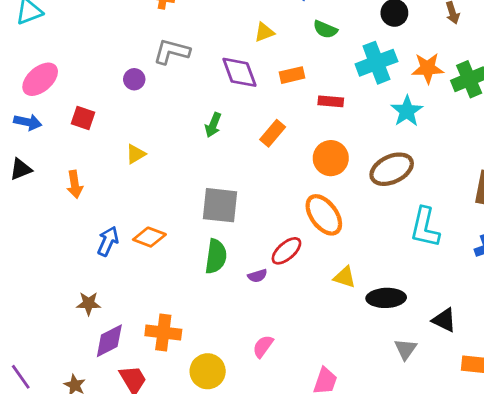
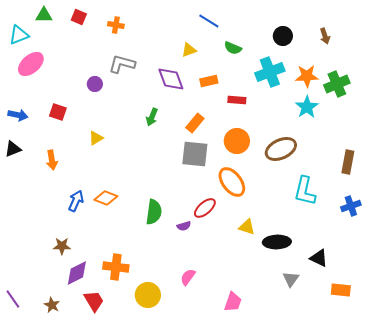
pink ellipse: (40, 79) -> (31, 64), moved
cyan star: (407, 111) -> (307, 107), moved
gray square: (220, 205) -> (195, 154), moved

